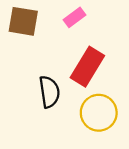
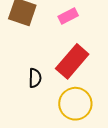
black semicircle: (49, 92) -> (35, 78), size x0.7

